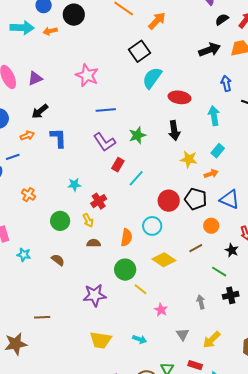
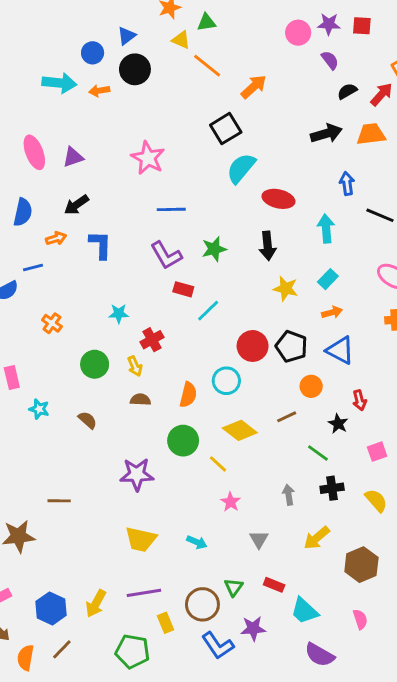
red rectangle: (118, 165) -> (183, 289), turned 72
orange arrow: (211, 174) -> (332, 312), moved
yellow line: (141, 289) -> (218, 464), moved
yellow arrow: (212, 340) -> (317, 538), moved

